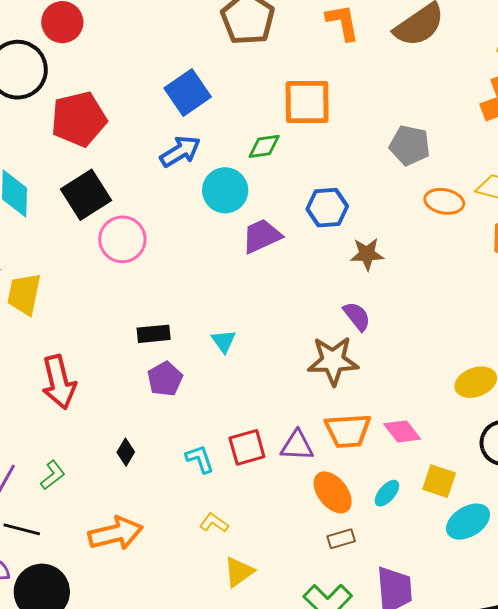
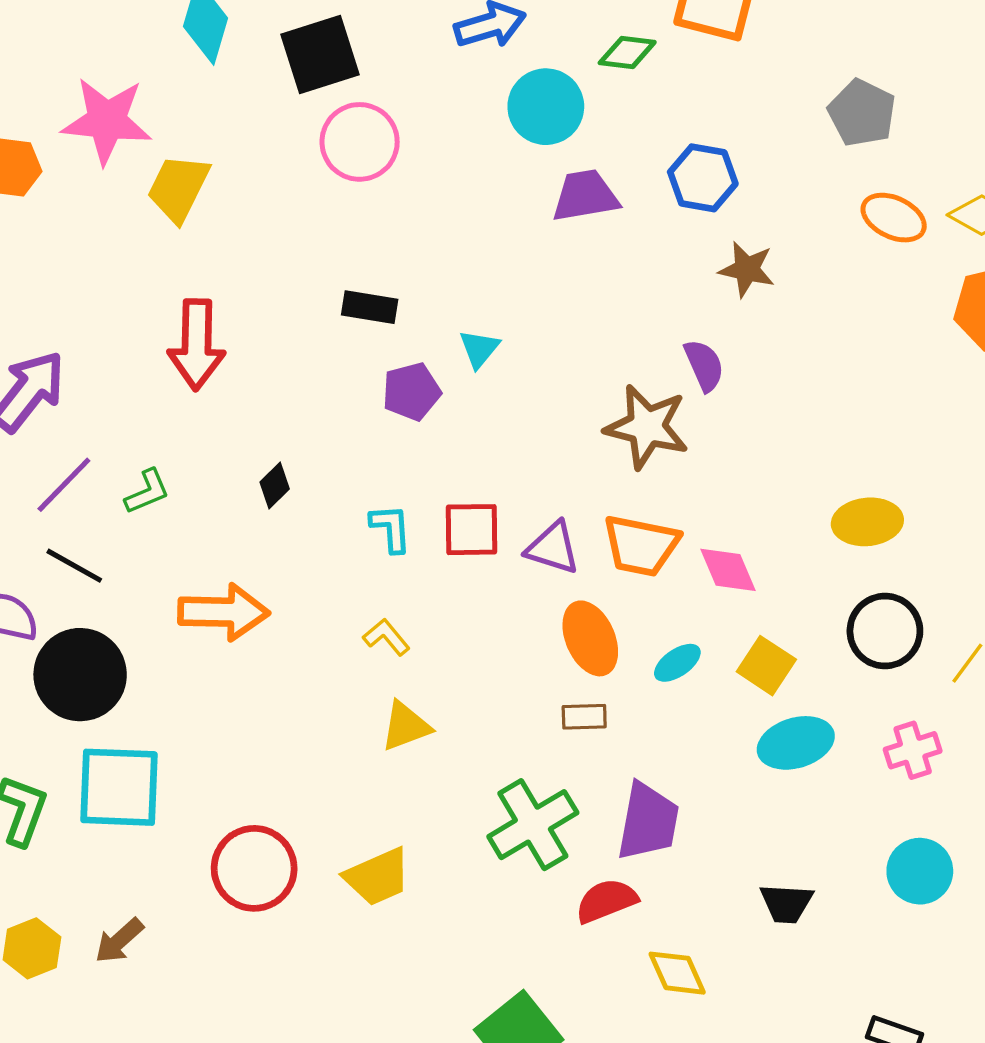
purple pentagon: (165, 379) -> (411, 392), moved

